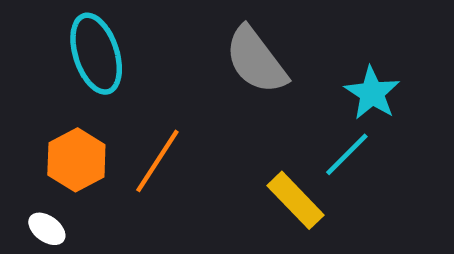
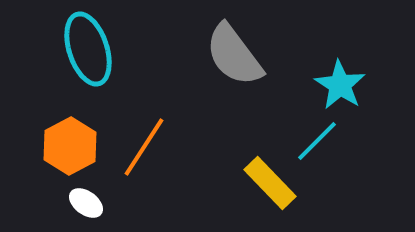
white ellipse: (47, 229) -> (86, 203), moved

